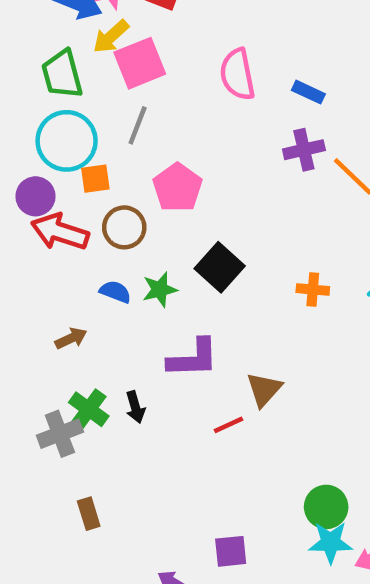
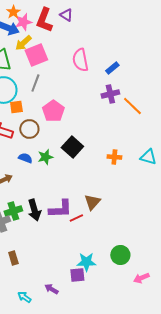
blue rectangle: (308, 92) -> (112, 68), turned -64
purple L-shape: (193, 358) -> (60, 209), moved
black arrow: (135, 407) -> (34, 210), size x1.5
green cross: (89, 409) -> (13, 211), turned 36
cyan star: (331, 542) -> (86, 262), moved

